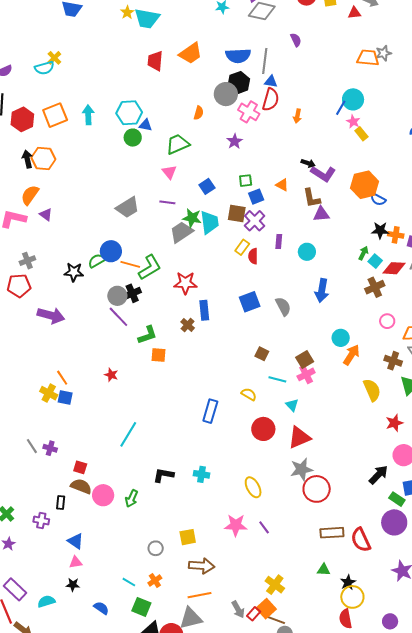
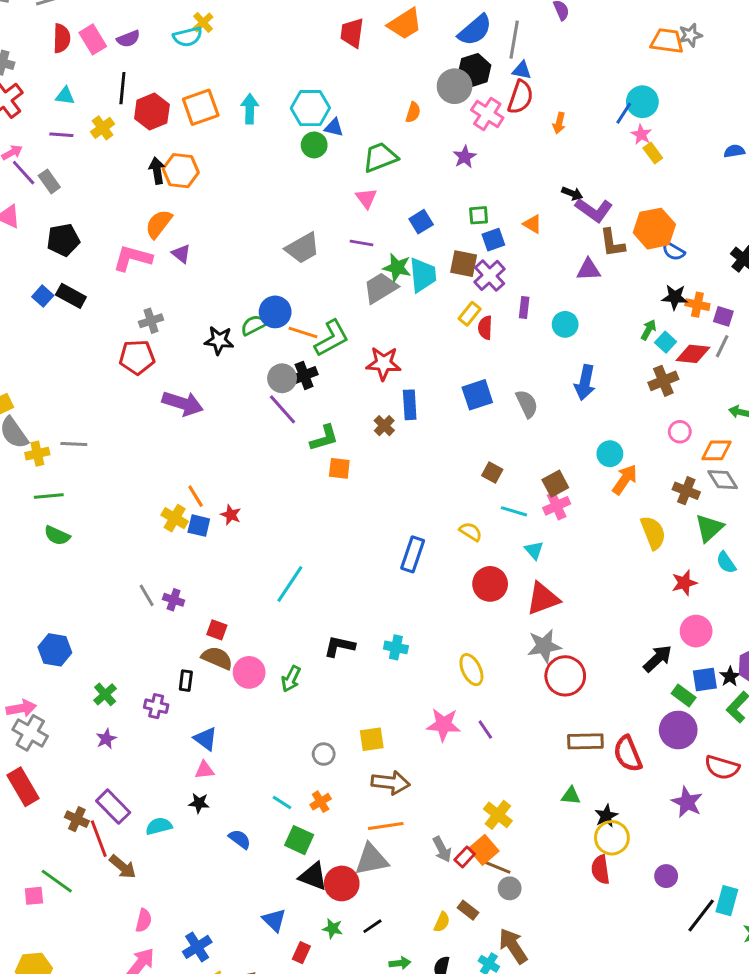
blue semicircle: (238, 56) -> (475, 30), turned -40
brown L-shape: (312, 198) -> (612, 243), moved
red star: (111, 375) -> (231, 515), moved

